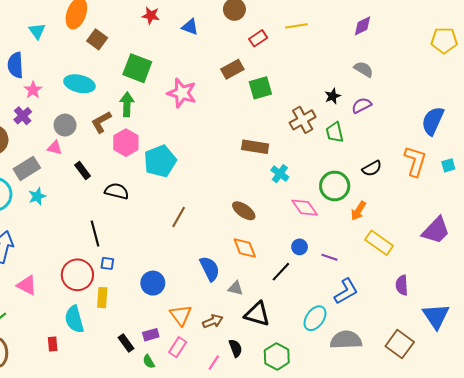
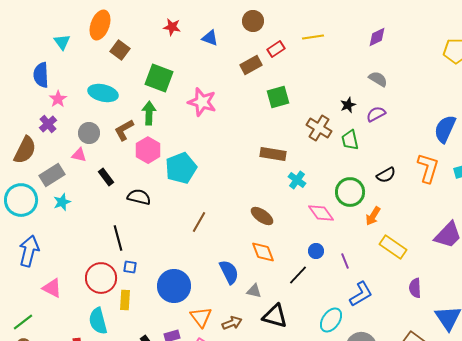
brown rectangle: (232, 69) -> (251, 65), moved
brown cross: (303, 120) -> (319, 128), turned -30
purple line: (329, 257) -> (345, 261), turned 49
blue circle: (153, 283) -> (174, 286), size x1.4

